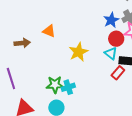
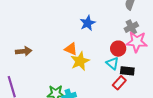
blue star: (111, 20) -> (88, 23), moved
orange triangle: (49, 31) -> (71, 49), moved

